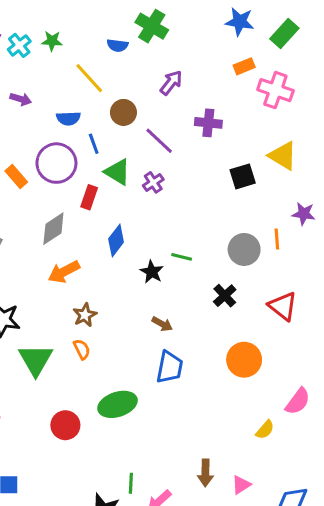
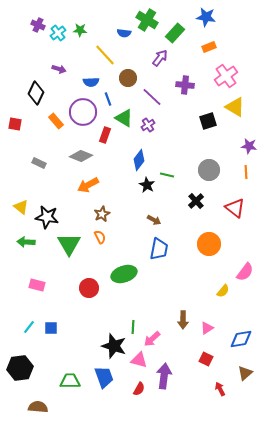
green rectangle: (284, 34) -> (175, 33), moved
pink cross: (275, 90) -> (226, 76), moved, turned 35
gray diamond: (53, 229) -> (81, 156), turned 55
orange line: (277, 239) -> (246, 172), moved
blue diamond: (116, 241) -> (139, 160), moved

